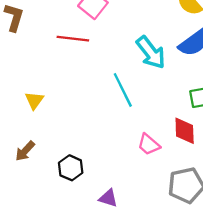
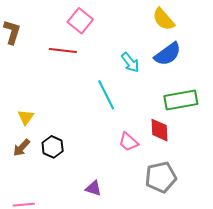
cyan arrow: (151, 52) -> (130, 62), size x0.7
yellow triangle: (34, 100) -> (26, 117), moved
black hexagon: (71, 168) -> (53, 147), moved

